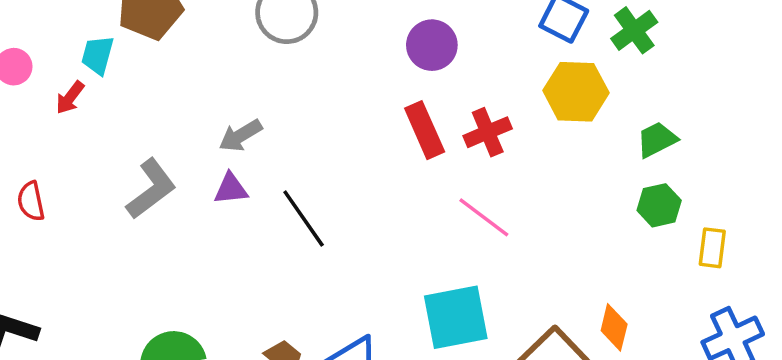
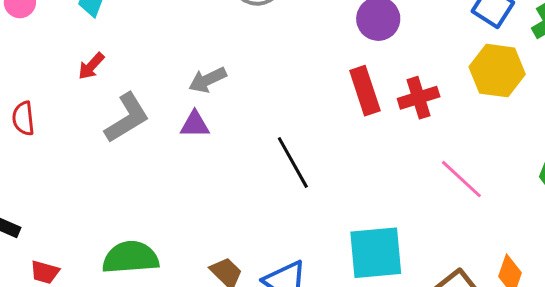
red arrow: (70, 98) -> (91, 66), moved
pink line: (484, 217) -> (461, 179), moved
black line: (304, 218) -> (293, 162), moved

